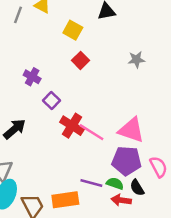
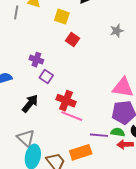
purple square: (51, 101) -> (46, 77), moved
red cross: (72, 126) -> (66, 101), moved
pink line: (91, 132) -> (72, 116), moved

